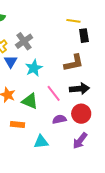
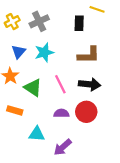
black rectangle: (84, 36) -> (79, 23), moved
blue triangle: (11, 62) -> (19, 52), moved
purple arrow: (80, 141) -> (63, 147), moved

